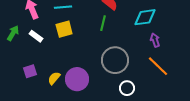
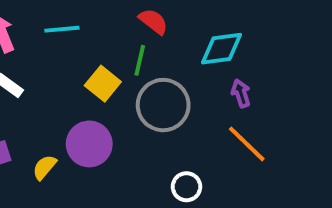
yellow square: (64, 29) -> (103, 84), moved, turned -36
gray circle: (115, 60) -> (163, 105), moved
purple circle: (77, 79) -> (89, 144), moved

